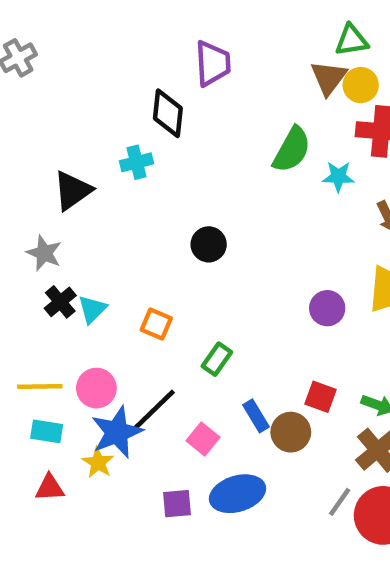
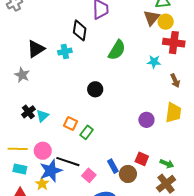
green semicircle: (292, 150) -> (117, 50), moved
black triangle: (72, 191) -> (36, 49), moved
gray star: (44, 253) -> (22, 75), moved
green rectangle: (217, 359) -> (87, 132), moved
black line: (154, 410) -> (68, 162), turned 60

